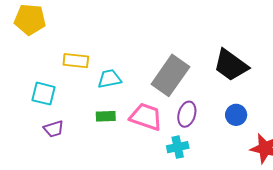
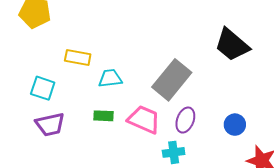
black trapezoid: (231, 65) -> (232, 45), moved
purple trapezoid: (54, 129) -> (50, 124), size x1.4

